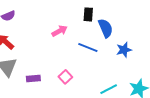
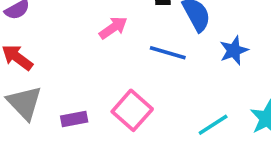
pink square: (65, 77) -> (132, 110), size x1.5

